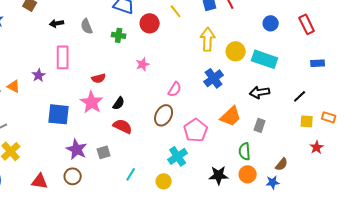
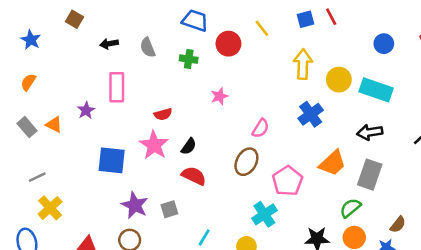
gray rectangle: (260, 125) -> (370, 175), size x1.6
green semicircle: (245, 151) -> (350, 208), turned 54

